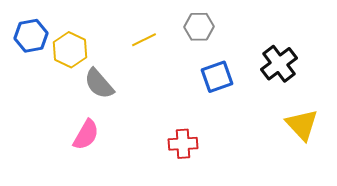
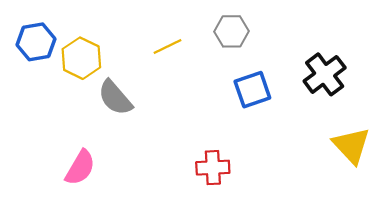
pink semicircle: (86, 135) -> (80, 168), moved

